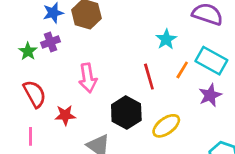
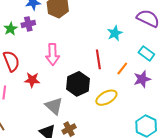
cyan rectangle: (211, 61) -> (146, 53), size x0.7
orange line: (182, 70) -> (122, 68), moved

